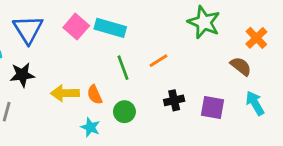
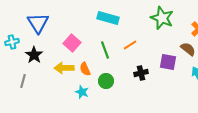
pink square: (76, 27) -> (72, 43), moved
cyan rectangle: (110, 28) -> (108, 18), moved
black star: (22, 75) -> (34, 55), turned -30
purple square: (212, 107) -> (168, 62), moved

